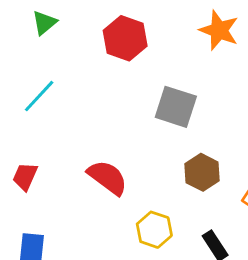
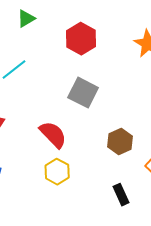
gray square: (176, 107) -> (83, 93), moved
yellow hexagon: (154, 230) -> (57, 172), moved

